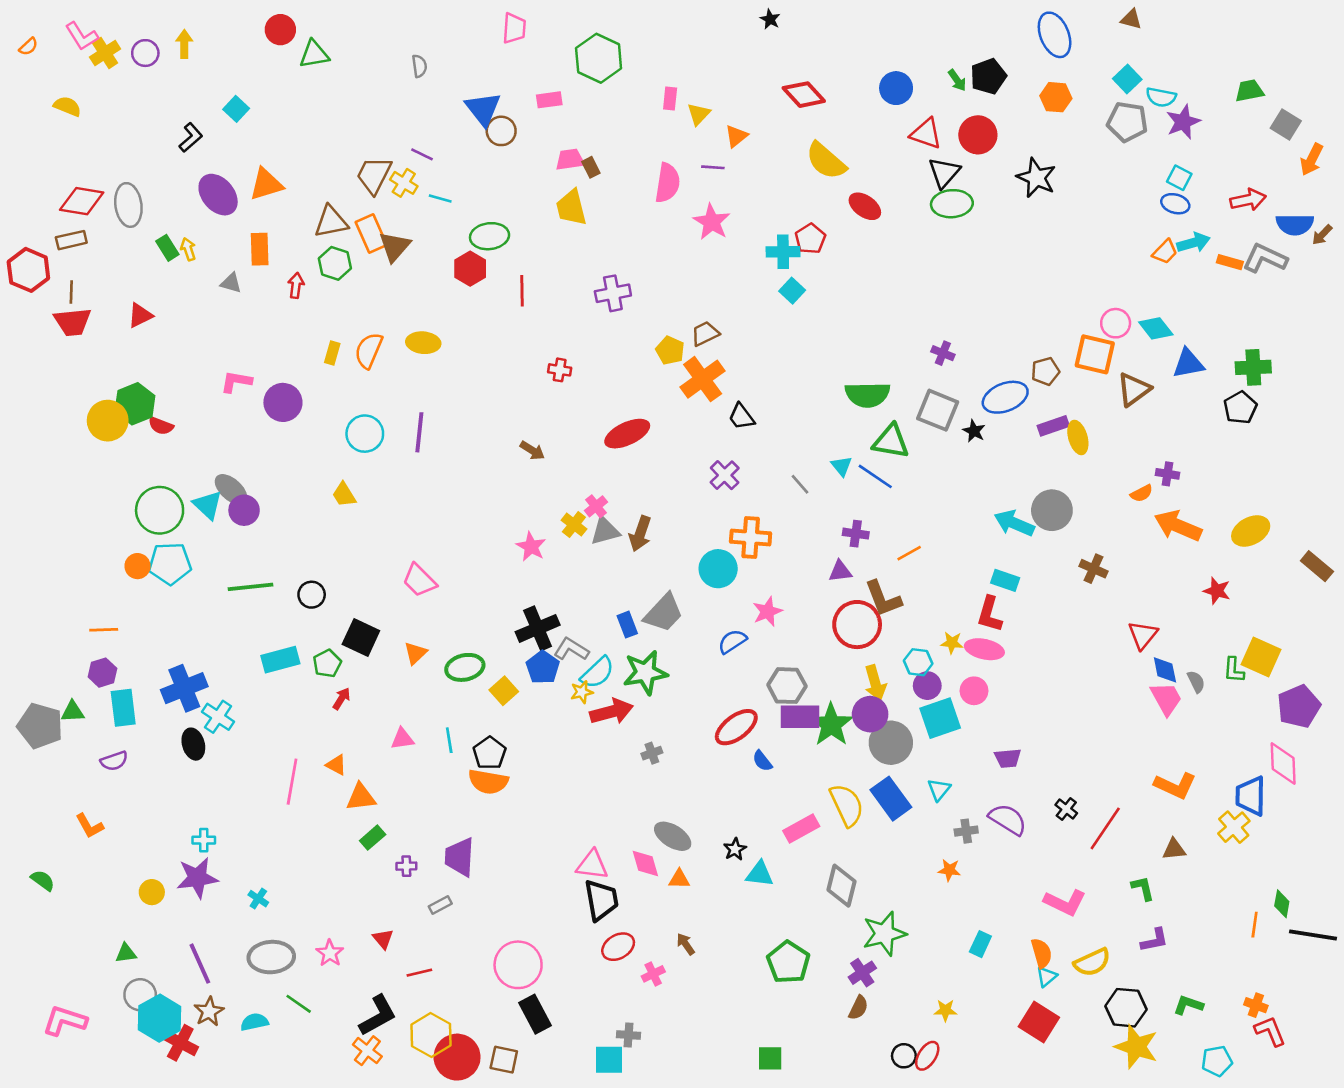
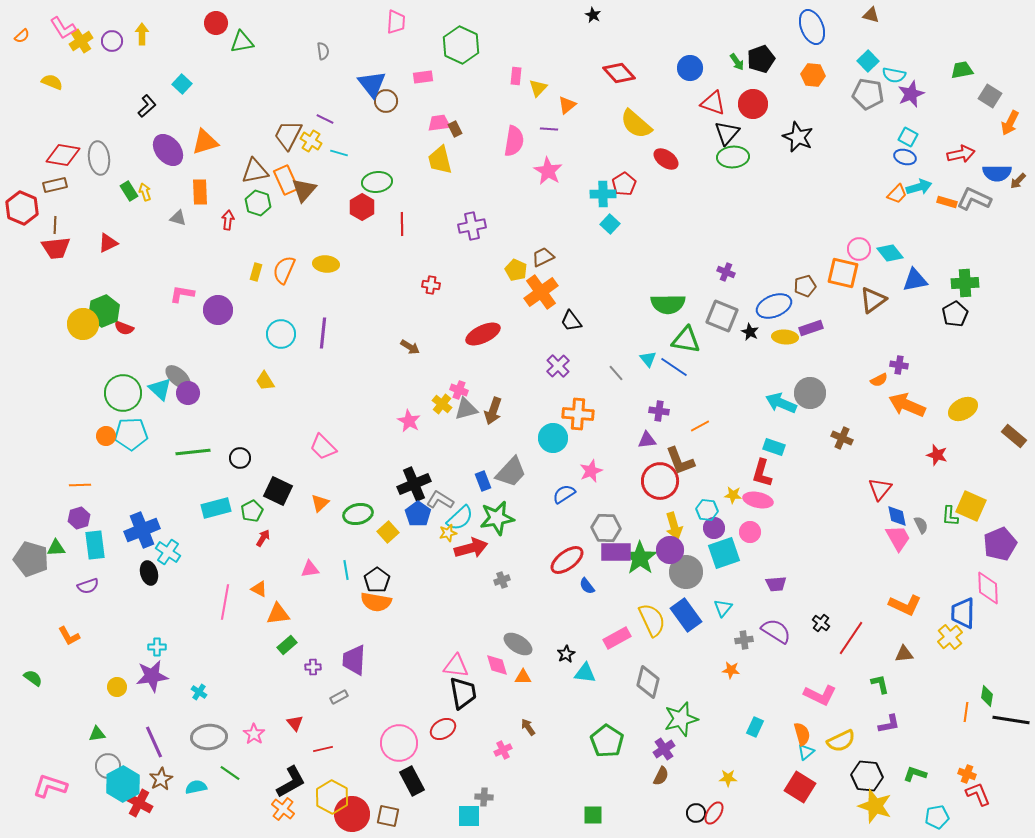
yellow ellipse: (1078, 437) -> (785, 337), moved, turned -70
pink cross: (596, 506) -> (459, 390), turned -30
red ellipse: (618, 947) -> (443, 729), moved

